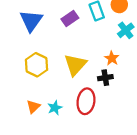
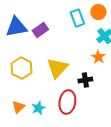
purple rectangle: (70, 19) -> (40, 30), moved
blue triangle: (31, 21) -> (16, 27), turned 45
orange star: (112, 58) -> (98, 57), moved

